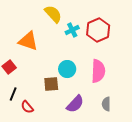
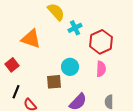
red hexagon: (98, 30) -> (101, 42), moved
pink semicircle: (98, 71) -> (101, 69), size x0.7

